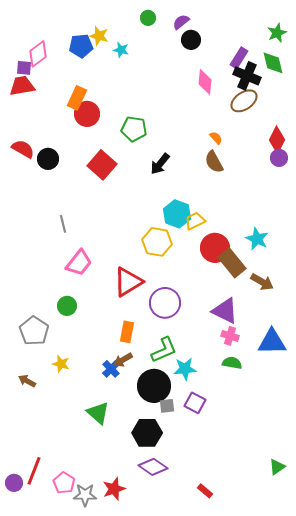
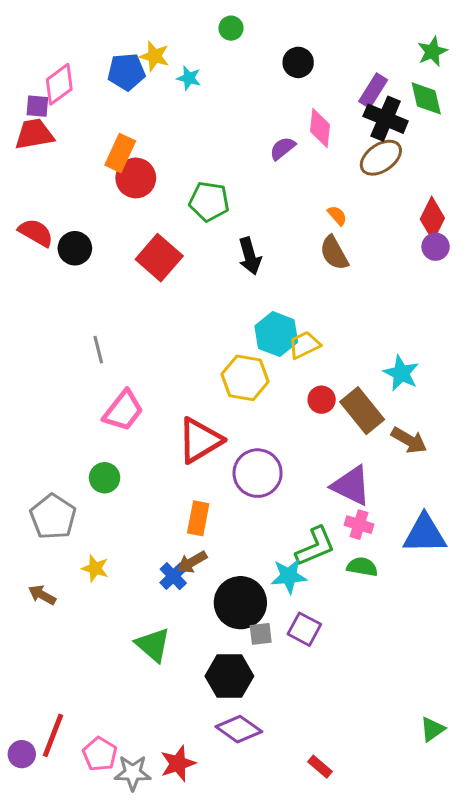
purple semicircle: (181, 22) -> (283, 148), moved
black arrow: (160, 164) -> (250, 256), turned -55
red circle: (215, 248) -> (322, 400), moved, size x0.6
green L-shape: (164, 350) -> (315, 546), moved

